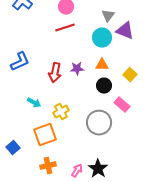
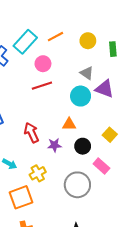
gray triangle: (108, 16) -> (87, 73), turned -32
orange triangle: (102, 65) -> (69, 124), moved
purple star: (77, 69) -> (54, 145), moved
red arrow: (55, 73) -> (31, 133), turned 144

